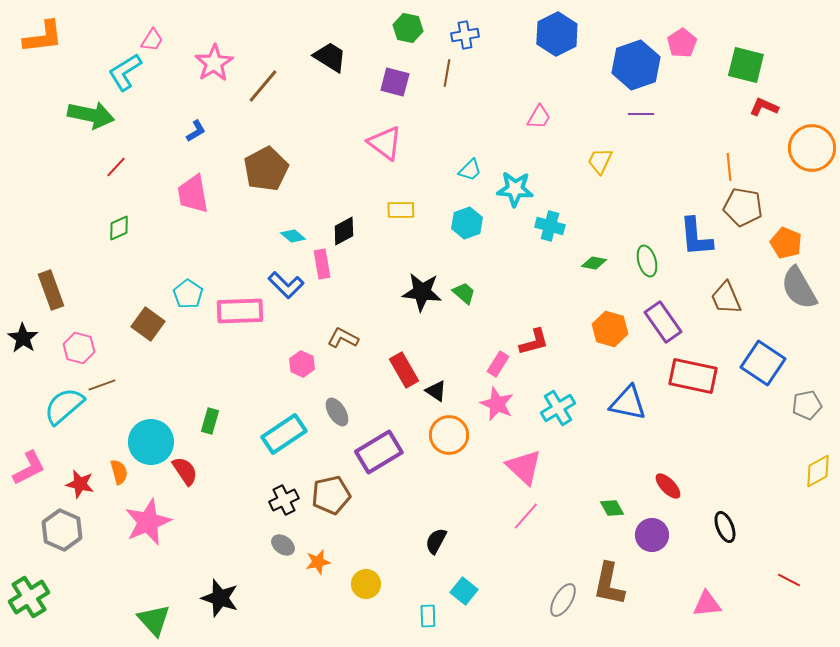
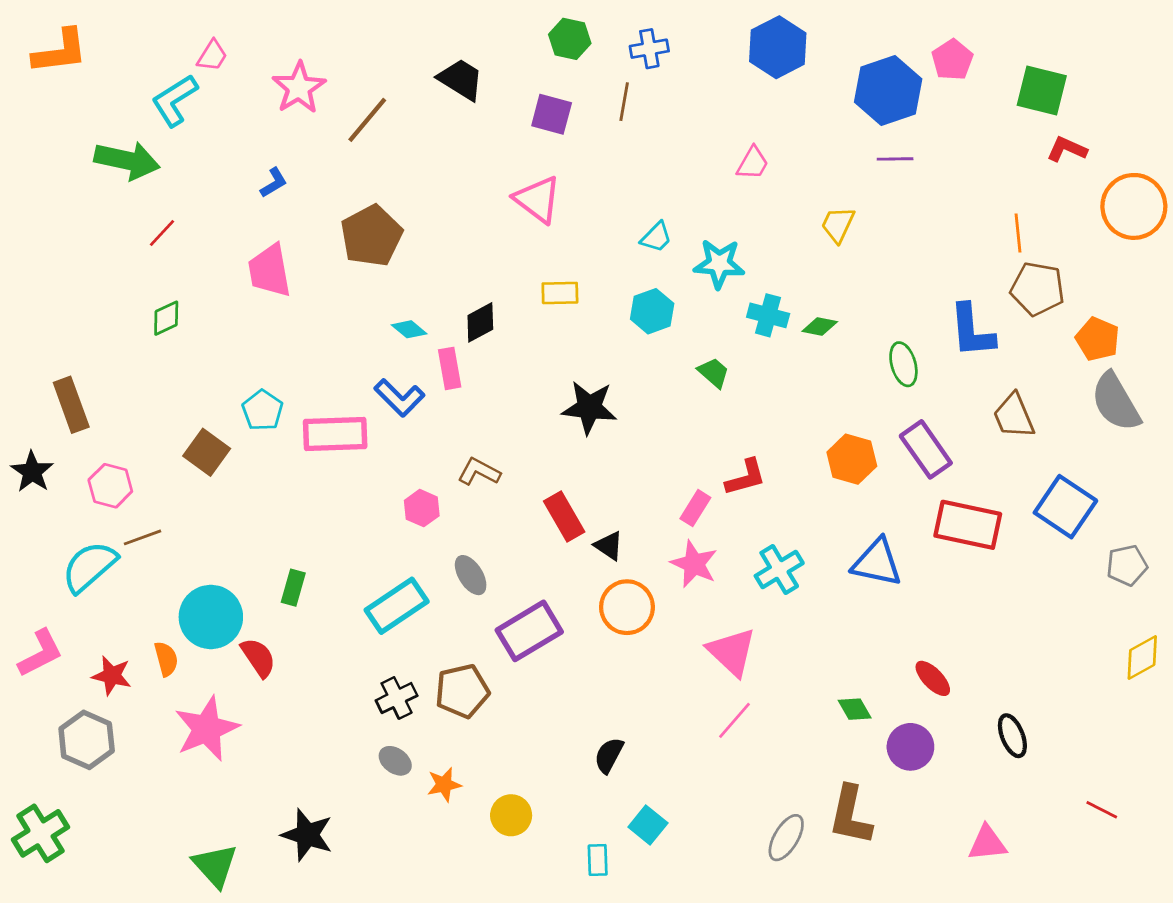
green diamond: (594, 263) -> (820, 327), moved
green trapezoid: (464, 293) -> (714, 373), moved

